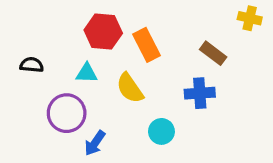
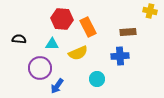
brown rectangle: (213, 53) -> (128, 32), turned -42
yellow semicircle: (130, 88) -> (78, 53), turned -78

